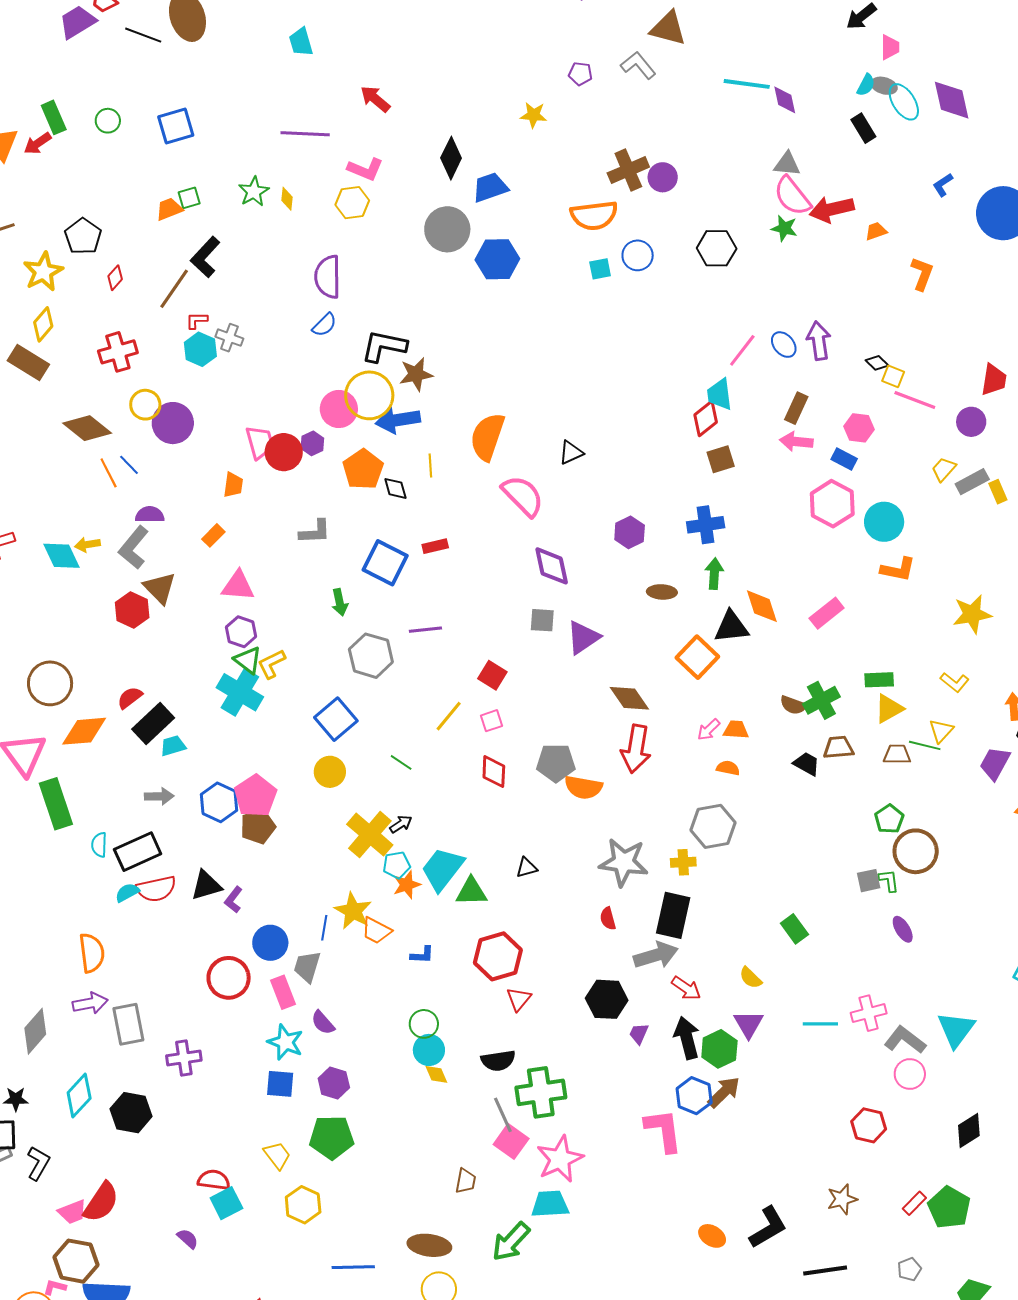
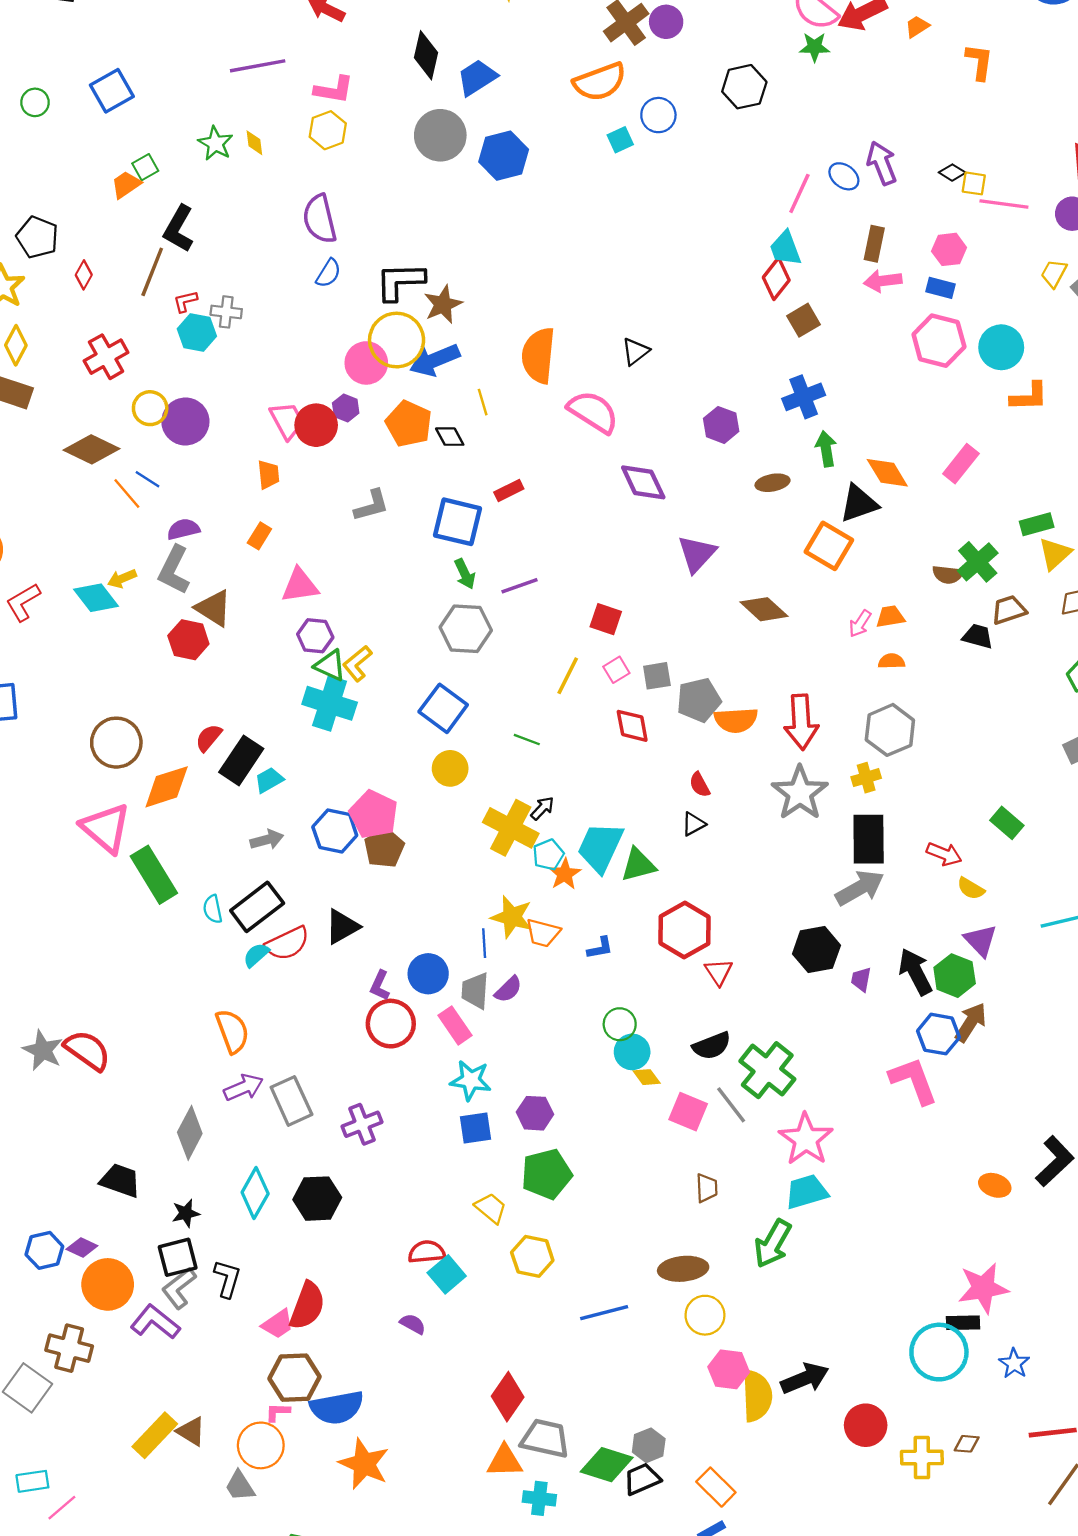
green arrow: (340, 602) -> (465, 574), moved
gray square: (542, 620) -> (657, 676), moved
red arrow: (636, 749) -> (801, 722), moved
gray star: (624, 862) -> (800, 793), turned -30
purple L-shape: (233, 900) -> (380, 985), moved
red semicircle: (608, 919) -> (700, 785), moved
red arrow: (686, 988) -> (944, 854), moved
purple semicircle: (323, 1023) -> (508, 989), moved, turned -80
green cross: (541, 1092) -> (767, 1070), turned -30
pink square: (511, 1141) -> (688, 1112), moved

